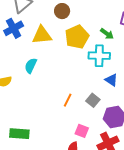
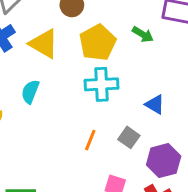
yellow triangle: (42, 35) -> (44, 44), turned 40
cyan cross: (99, 56) -> (101, 84), moved

